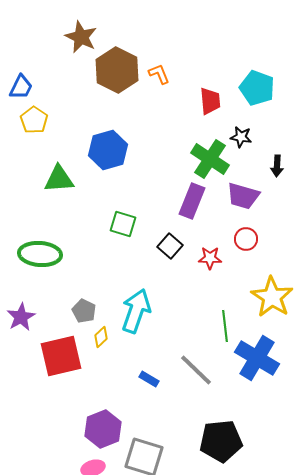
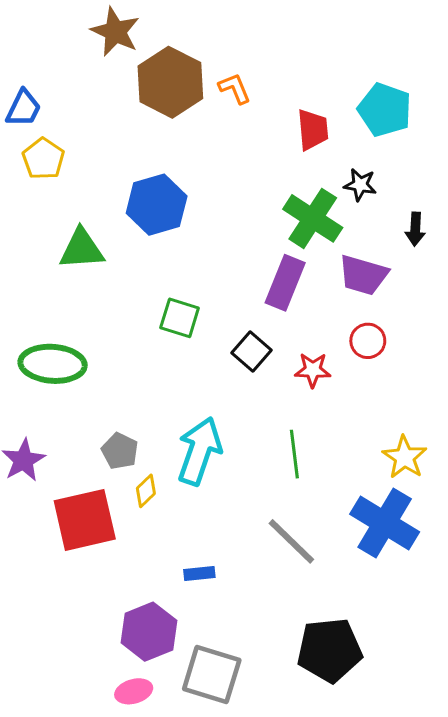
yellow star: (272, 297) -> (405, 457), moved, size x0.7
green line: (225, 326) -> (294, 454), moved
blue rectangle: (149, 379) -> (199, 573), moved, turned -36

